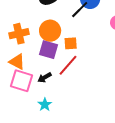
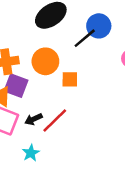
purple square: (48, 50) -> (16, 86), moved
red line: (68, 65) -> (55, 120), moved

